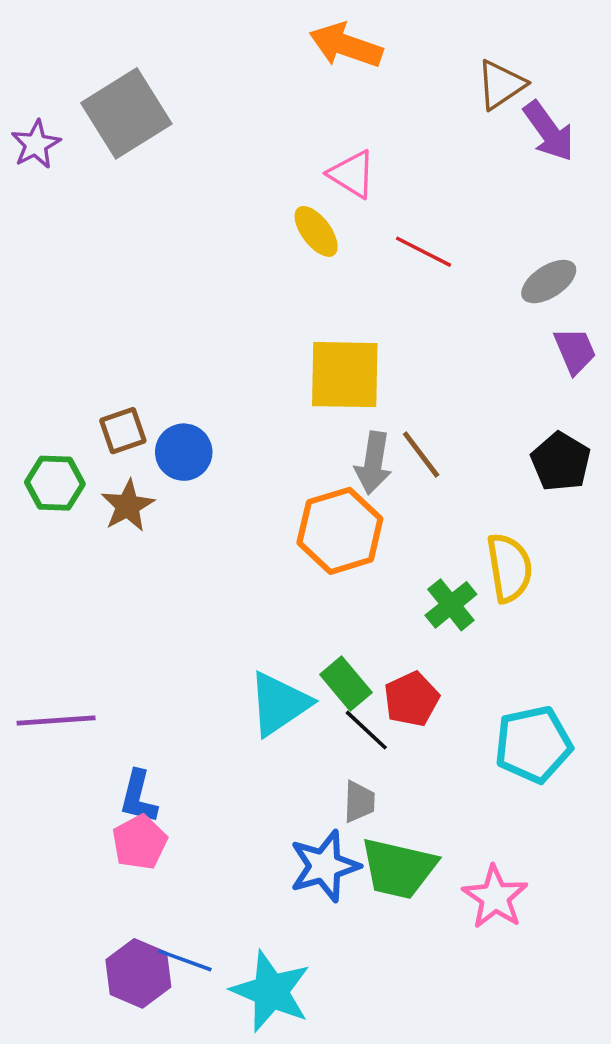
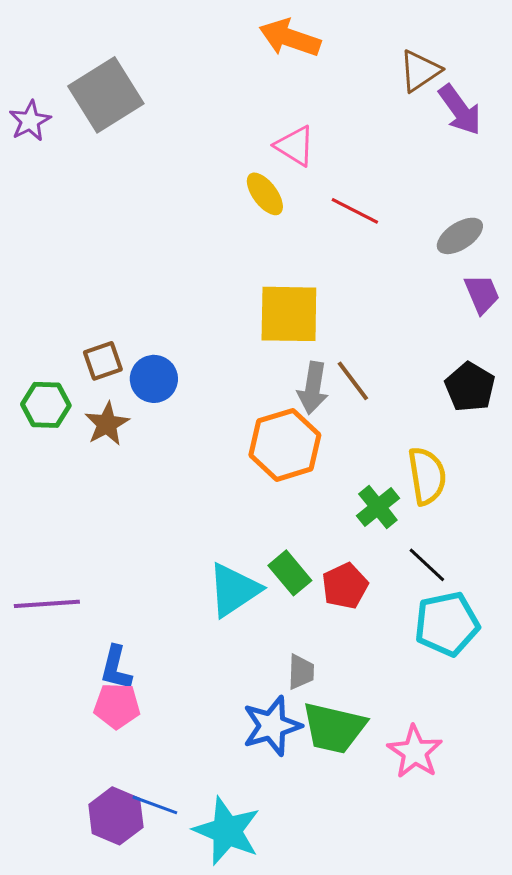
black line: (366, 730) -> (427, 565), moved
pink pentagon: (140, 842) -> (117, 706), turned 30

